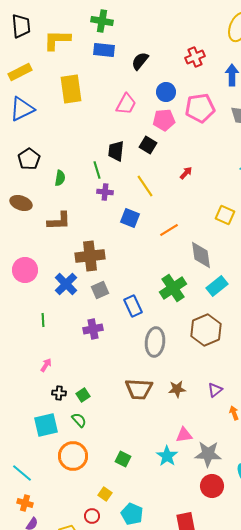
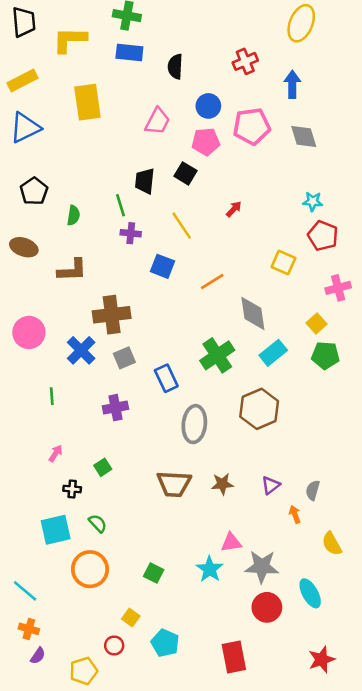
black semicircle: (140, 61) -> (175, 67), turned -36
green square: (83, 395) -> (103, 467), moved

